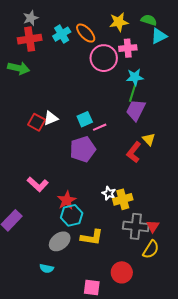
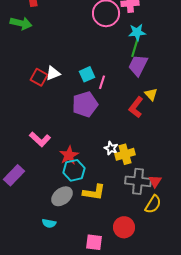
pink line: (100, 127) -> (102, 82), turned -48

